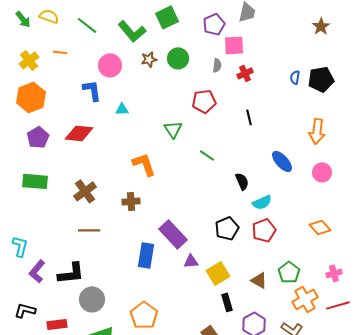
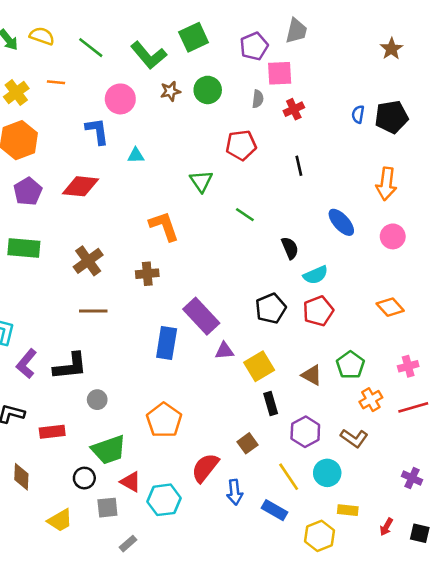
gray circle: (92, 299) -> (97, 400), size x0.6
orange cross: (305, 299) -> (371, 400), size x0.7

